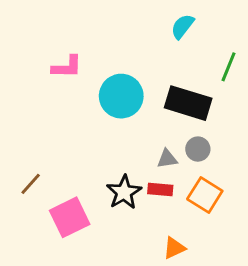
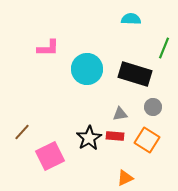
cyan semicircle: (183, 26) -> (131, 19), turned 54
gray circle: (198, 149) -> (153, 107), moved

